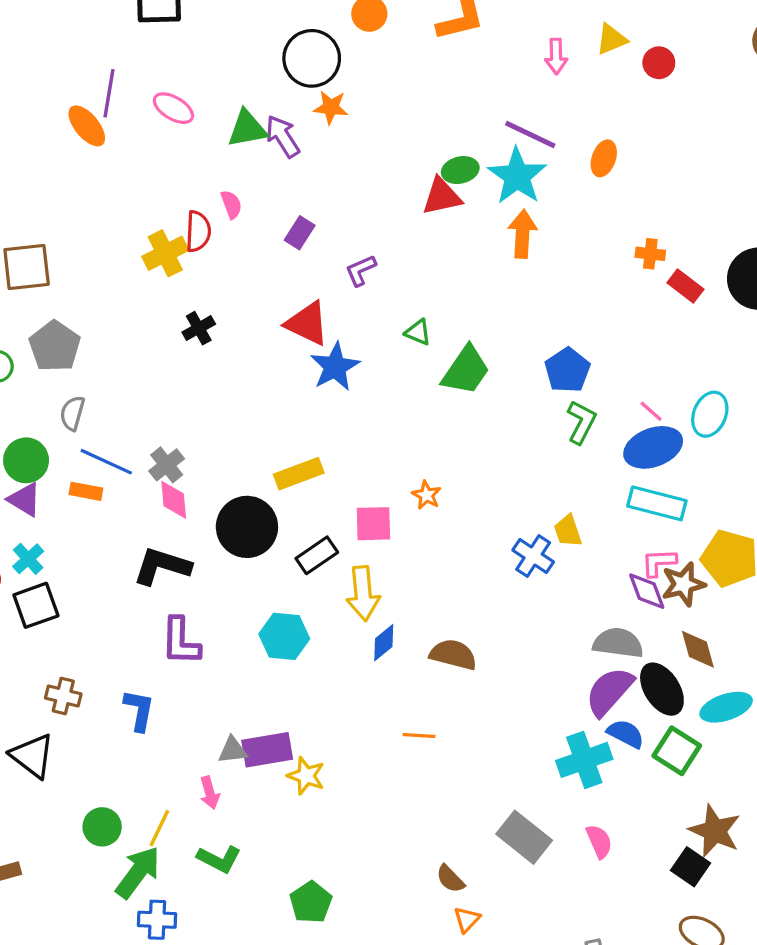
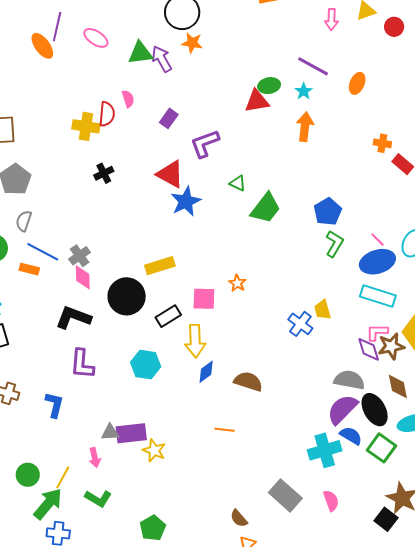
cyan star: (517, 176) -> (304, 91), size x0.5
yellow cross: (165, 253) -> (86, 126), turned 32
purple L-shape: (361, 270) -> (205, 143), size x1.5

